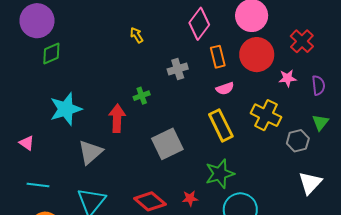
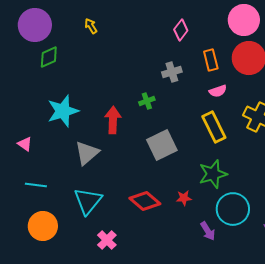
pink diamond: (199, 24) -> (181, 30), moved, size x0.7
yellow arrow: (137, 35) -> (91, 26), moved
green cross: (142, 96) -> (147, 101), moved

